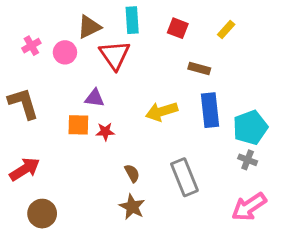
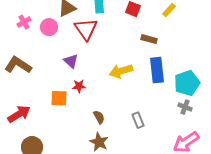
purple triangle: (95, 98) -> (71, 61), turned 35
brown L-shape: (23, 103) -> (18, 65), turned -40
orange square: (78, 125) -> (59, 98), moved
gray rectangle: (184, 177) -> (138, 120), size x0.6

